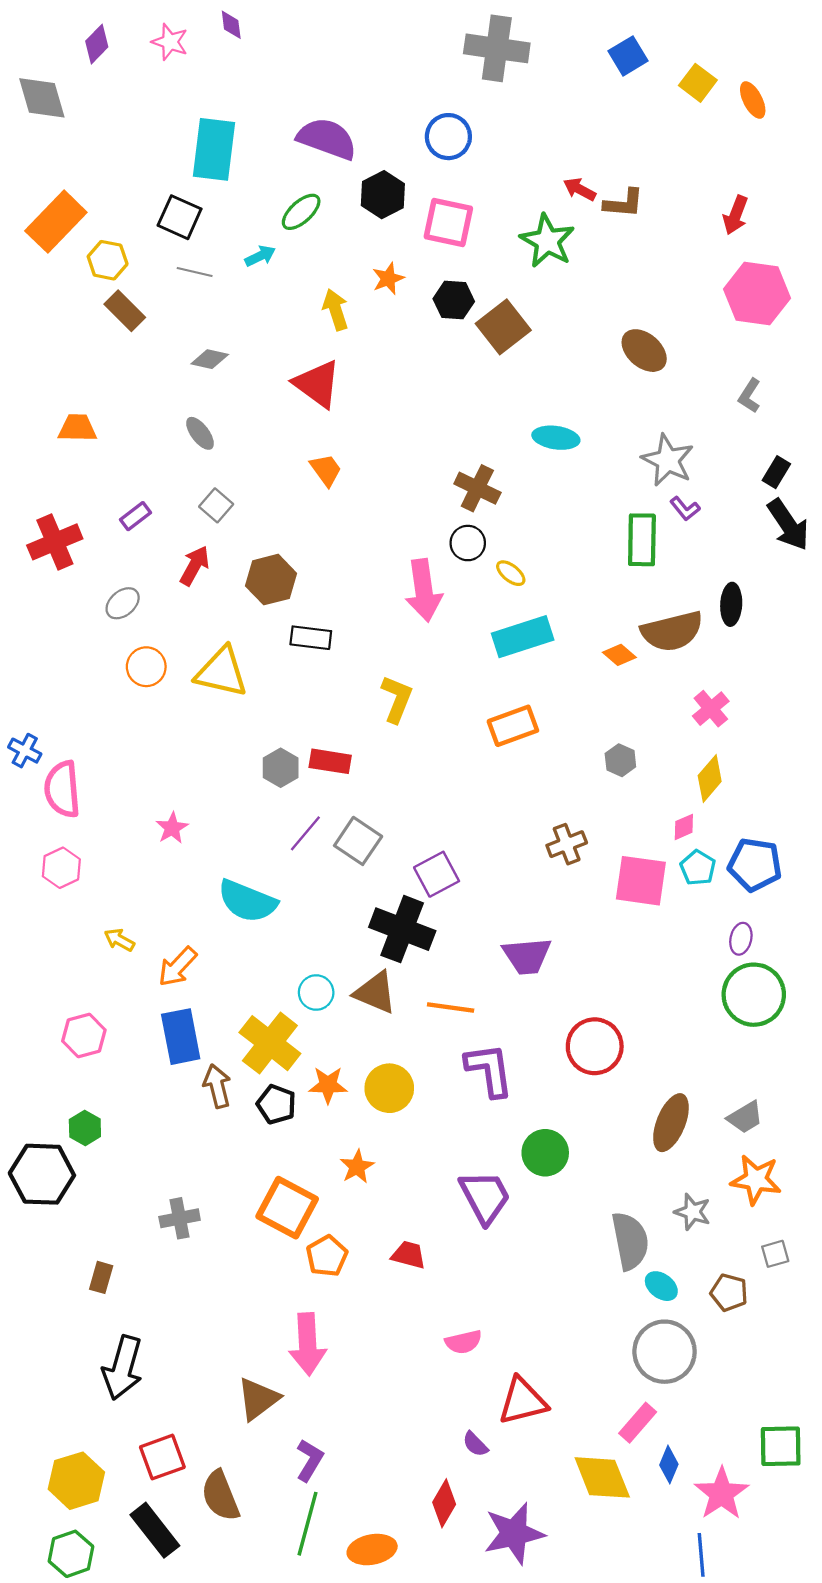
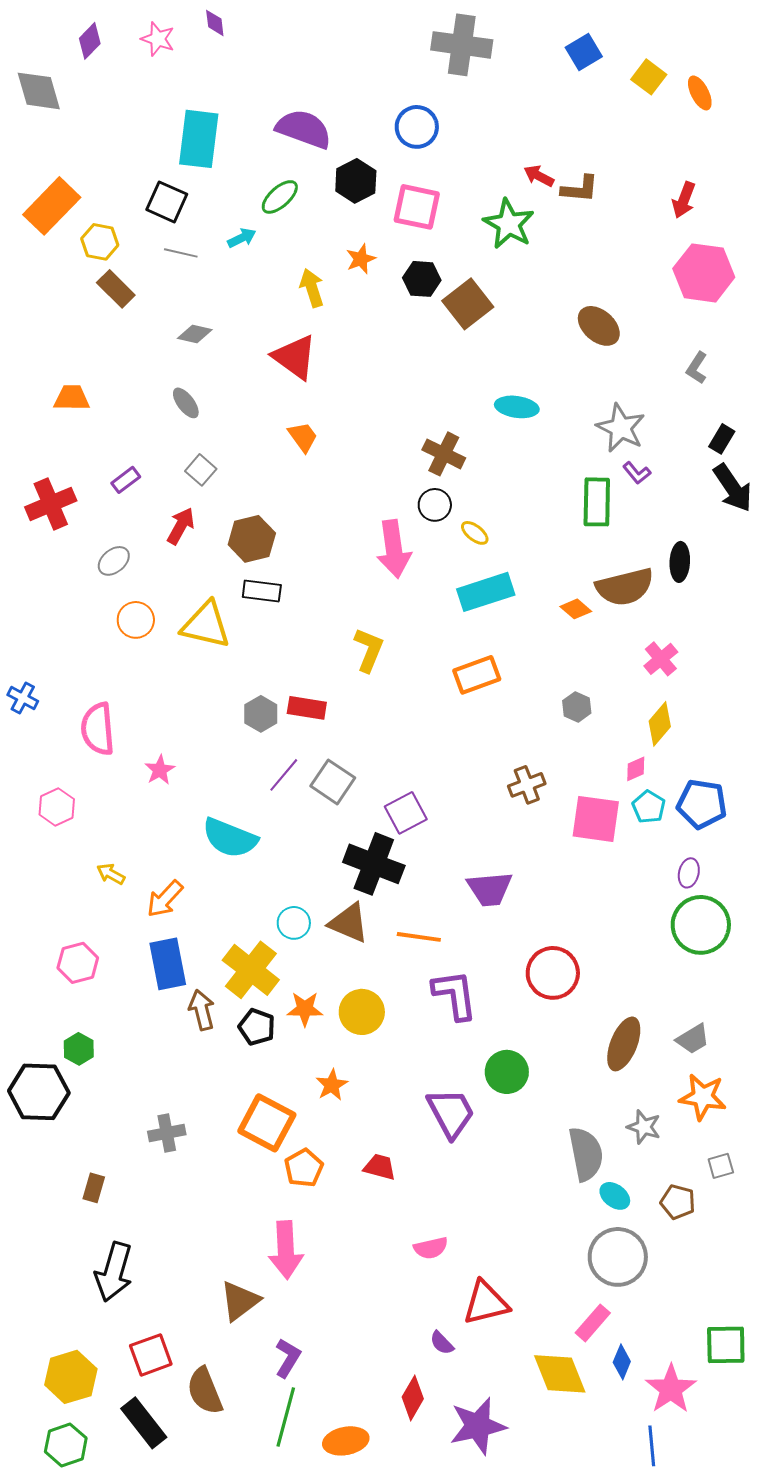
black rectangle: (311, 638) -> (262, 591), moved
pink semicircle: (62, 789) -> (98, 729), moved

